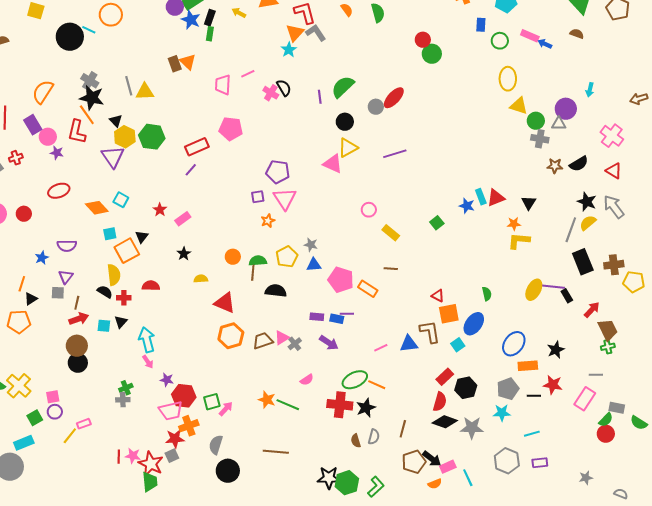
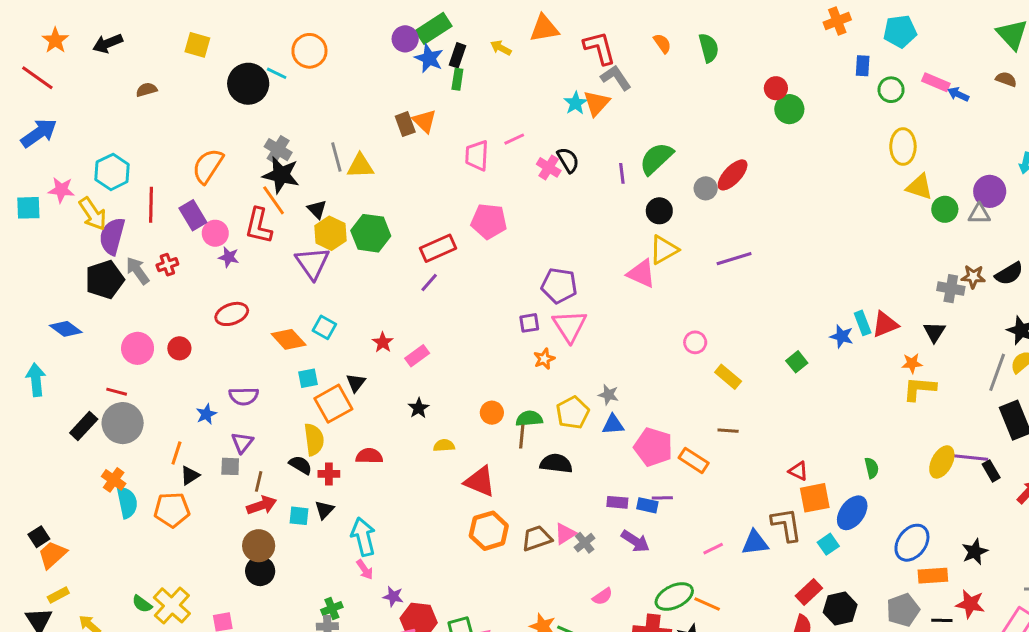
orange triangle: (295, 33) -> (597, 103), moved
gray cross: (540, 139) -> (951, 289), moved

